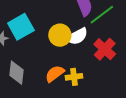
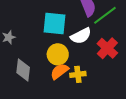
cyan square: (21, 27) -> (55, 24), moved, turned 35
yellow circle: (60, 35) -> (58, 54), moved

